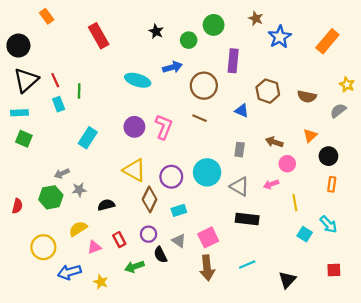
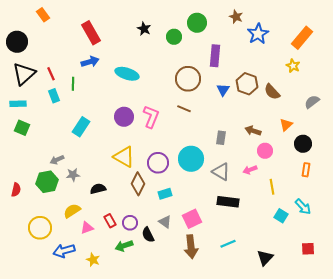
blue arrow: (172, 67) -> (90, 62), moved
yellow star: (347, 85) -> (293, 66), moved
brown semicircle: (307, 96) -> (272, 92), moved, turned 36
blue triangle: (242, 111) -> (223, 90), moved, turned 40
purple circle: (149, 234) -> (130, 223), moved

